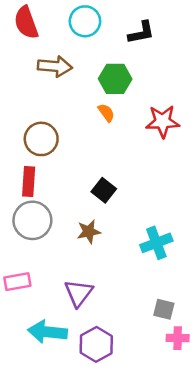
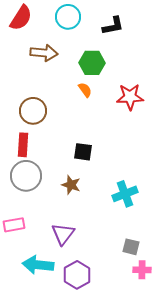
red semicircle: (26, 23) -> (21, 18), turned -128
black square: (104, 190) -> (83, 152), turned -30
brown star: (89, 232) -> (71, 185), turned 30

